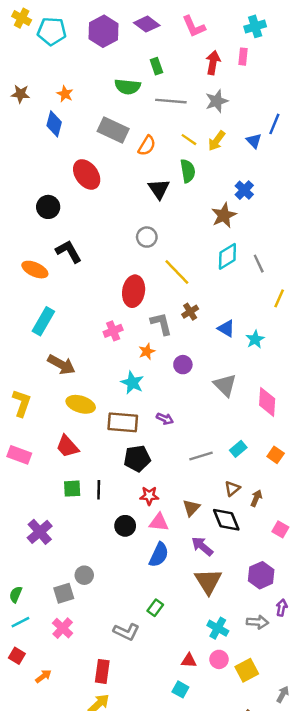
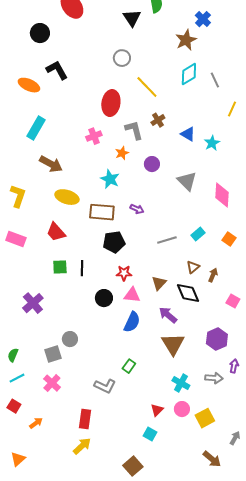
red triangle: (189, 661) -> (157, 410), turned -48

